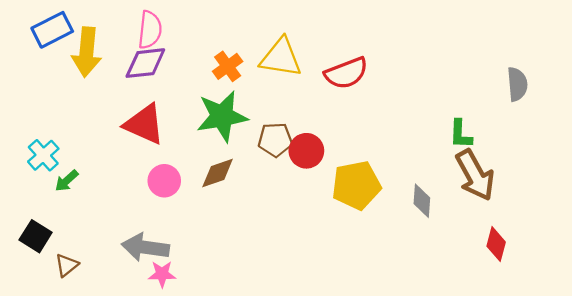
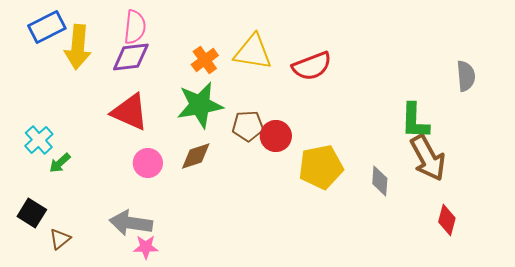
green L-shape: (461, 134) -> (415, 121), size x1.4

